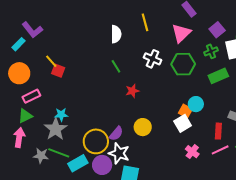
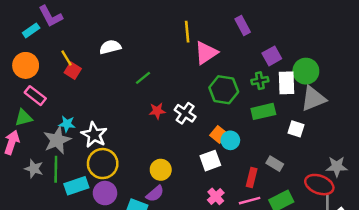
pink triangle: (181, 33) -> (206, 53), moved
white semicircle: (116, 34) -> (110, 47), moved, turned -114
white cross: (152, 59) -> (185, 113), moved
green line: (116, 66) -> (143, 78), turned 72
pink rectangle: (31, 96) -> (35, 96), turned 54
orange square: (185, 111) -> (219, 134), moved
yellow circle: (143, 127) -> (161, 170), moved
purple semicircle: (116, 134) -> (155, 194), moved
green line: (59, 153) -> (56, 169), turned 60
white star: (119, 153) -> (94, 135), moved

